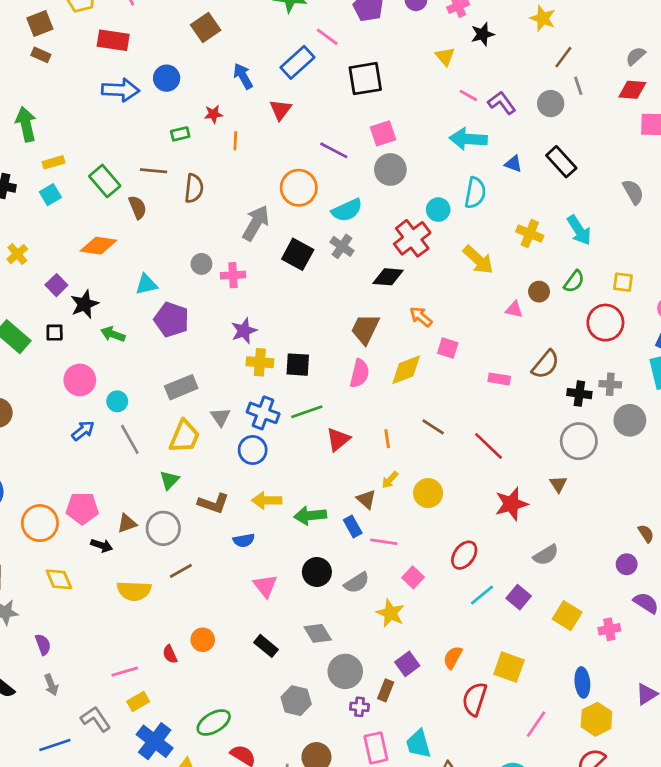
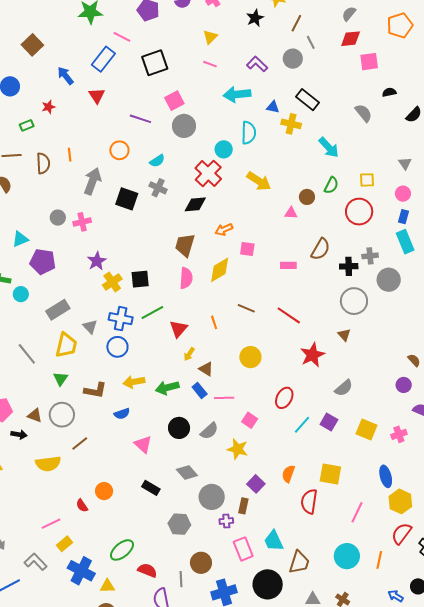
black star: (483, 34) -> (255, 18), moved
yellow triangle: (445, 56) -> (210, 37), turned 35
pink line: (468, 95) -> (210, 64), moved
orange line: (235, 141) -> (70, 155), moved
orange circle: (299, 188) -> (119, 150), size x0.7
cyan semicircle: (347, 210) -> (157, 161), size x0.7
yellow cross: (530, 234) -> (291, 124), moved
orange arrow: (421, 317) -> (224, 230), turned -54
yellow cross: (260, 362) -> (112, 282), turned -30
cyan circle: (117, 401) -> (21, 294), moved
yellow arrow: (390, 480) -> (189, 354), moved
brown triangle: (127, 523) -> (35, 415), turned 49

